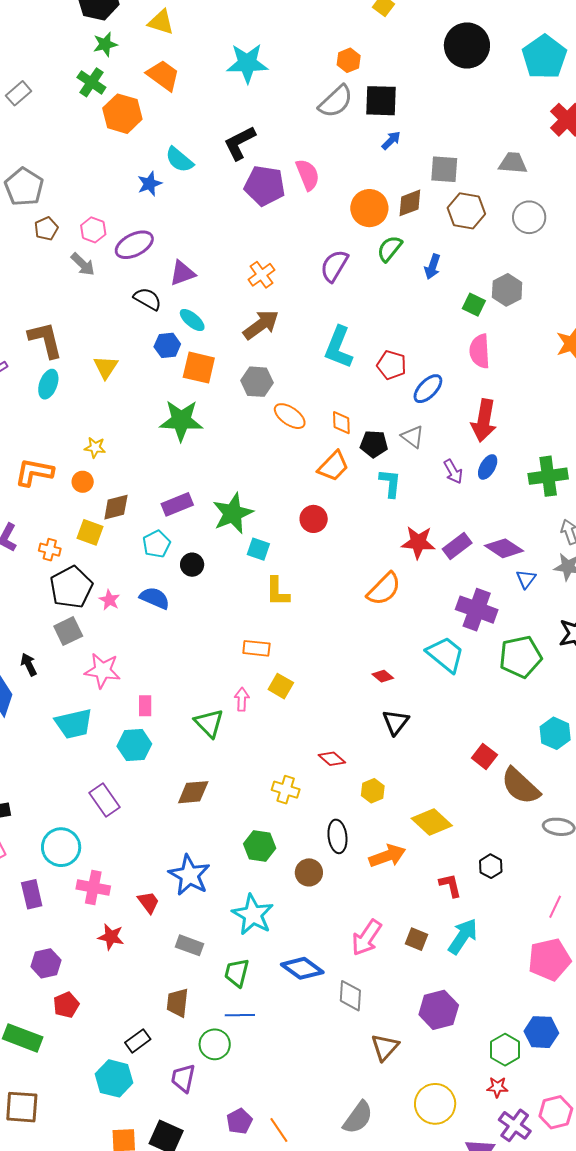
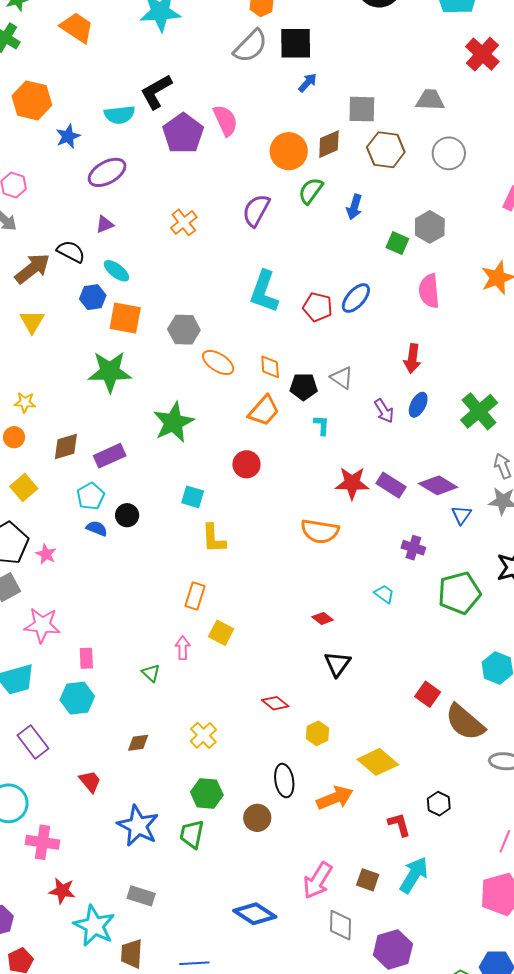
orange hexagon: (122, 114) -> (32, 100), moved
cyan semicircle: (179, 160) -> (120, 115), moved, turned -44
purple pentagon: (265, 186) -> (183, 133), turned 30
purple ellipse: (134, 245) -> (107, 172), moved
purple triangle: (182, 273) -> (105, 224), size x0.7
brown arrow: (261, 325) -> (32, 269), moved
pink semicircle: (480, 351) -> (429, 291), moved
blue ellipse: (428, 389) -> (356, 298), moved
red arrow: (484, 421) -> (412, 359), size x0.7
green cross: (548, 476) -> (479, 411), turned -30
cyan L-shape: (390, 483) -> (322, 425), size x0.7
brown diamond: (116, 507) -> (66, 447), moved
green star: (233, 513) -> (174, 422), moved
yellow square: (90, 532) -> (24, 487), turned 32
purple rectangle: (457, 546) -> (391, 485), turned 72
orange semicircle: (384, 589) -> (320, 531), turned 57
blue semicircle: (155, 598) -> (97, 528), moved, size x0.7
purple cross: (477, 610) -> (413, 548), size x0.6
orange rectangle: (256, 648) -> (195, 596), turned -76
cyan trapezoid: (445, 654) -> (384, 594), size x0.5
green triangle: (209, 723) -> (151, 673), size x0.6
yellow cross: (286, 790) -> (203, 735), moved, turned 32
brown diamond: (193, 792) -> (138, 743), size x0.7
purple rectangle: (104, 800) -> (33, 742), moved
red trapezoid: (148, 902) -> (90, 781), moved
cyan star: (253, 915) -> (94, 926), moved
green trapezoid: (237, 973) -> (192, 834), moved
gray diamond: (350, 996) -> (341, 925), moved

